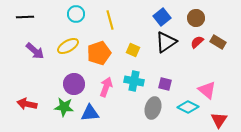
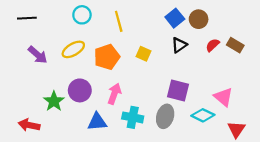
brown circle: (196, 18) -> (199, 19), moved
black triangle: (166, 42) -> (179, 45), size x0.7
cyan cross: (134, 81) -> (133, 117), moved
purple square: (165, 84) -> (178, 90), size x1.5
red arrow: (27, 104) -> (29, 125), moved
green star: (64, 107) -> (54, 101), moved, turned 30

